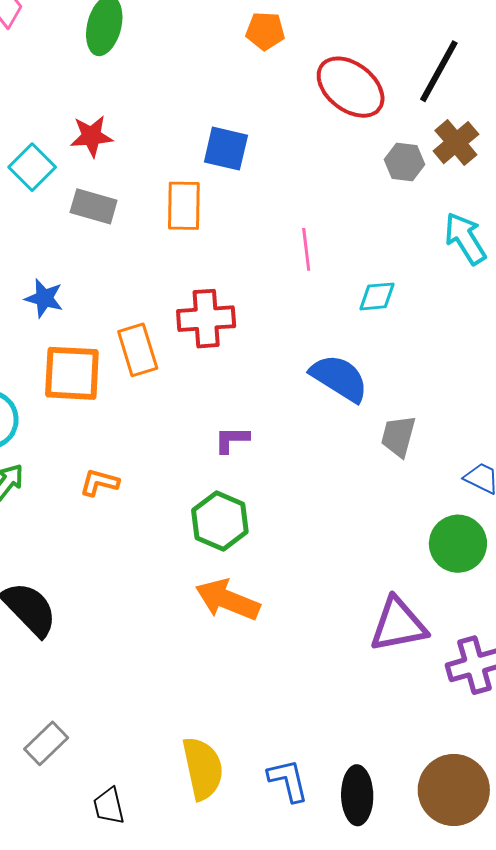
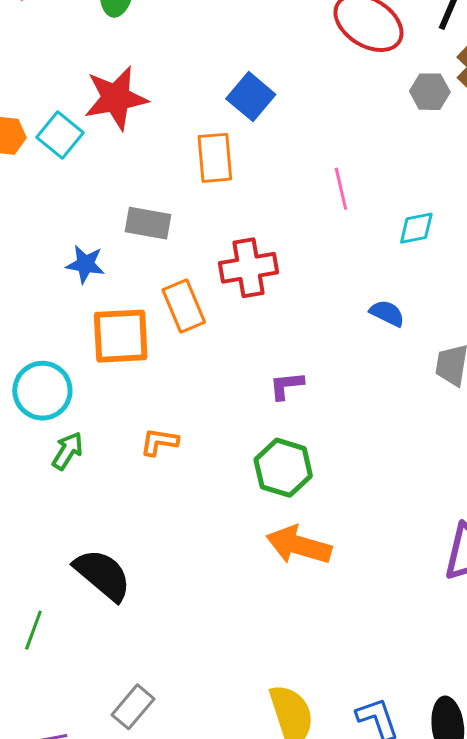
red star: (92, 136) -> (116, 98), size x1.5
blue square: (226, 149) -> (251, 97), turned 33
gray rectangle: (94, 206) -> (148, 223), moved
blue semicircle: (339, 378) -> (387, 313), size x0.6

